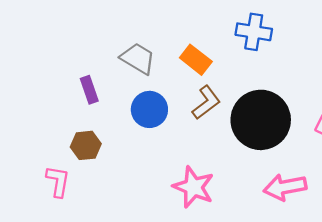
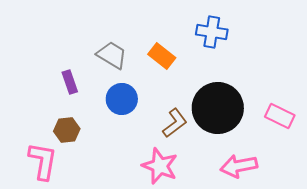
brown L-shape: (206, 103) -> (175, 123), moved
pink L-shape: (58, 181) -> (43, 161), size x1.4

